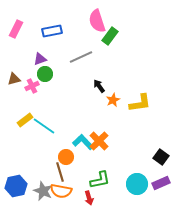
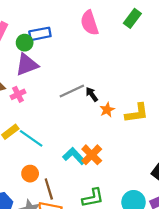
green rectangle: (110, 36) -> (132, 18), moved
gray line: (81, 57) -> (72, 91), moved
purple triangle: (40, 59) -> (27, 65), size x1.6
green circle: (45, 74) -> (25, 43), moved
orange circle: (66, 157) -> (30, 174), moved

